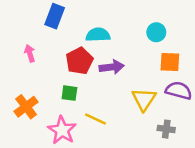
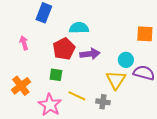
cyan circle: (156, 32) -> (126, 60), moved
orange square: (170, 62) -> (145, 34), moved
gray cross: (166, 129) -> (103, 102), moved

